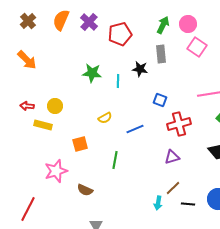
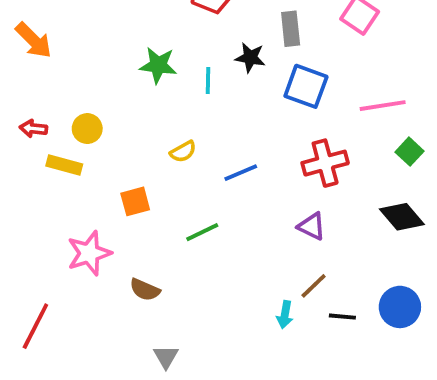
blue square: (160, 100) -> (306, 86), moved, size x1.6
purple triangle: (172, 157) -> (312, 226), turned 42
green line: (115, 160) -> (202, 232), turned 54

